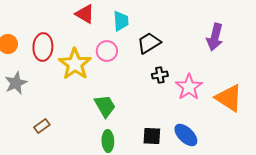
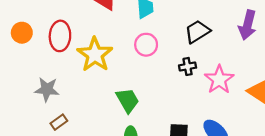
black trapezoid: (149, 43) -> (197, 32), moved
pink circle: (107, 51) -> (146, 45), moved
gray star: (16, 83) -> (47, 89), moved, turned 30

